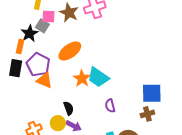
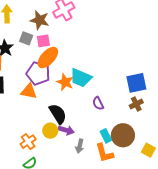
pink square: (48, 16) -> (43, 41), moved
gray square: (42, 26) -> (26, 38), moved
purple pentagon: (38, 65) -> (38, 73), moved
black semicircle: (69, 108) -> (58, 114), size x1.5

